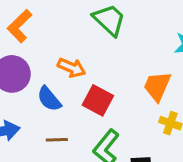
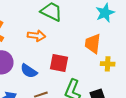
orange arrow: (72, 68) -> (36, 36), moved

